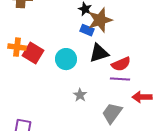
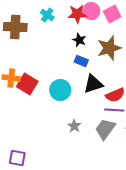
brown star: (100, 20) -> (109, 48), moved
gray trapezoid: (112, 113) -> (105, 129), moved

